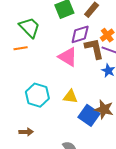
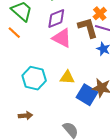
purple diamond: (80, 34) -> (56, 19), moved
orange line: (21, 48) -> (14, 33), turned 56

